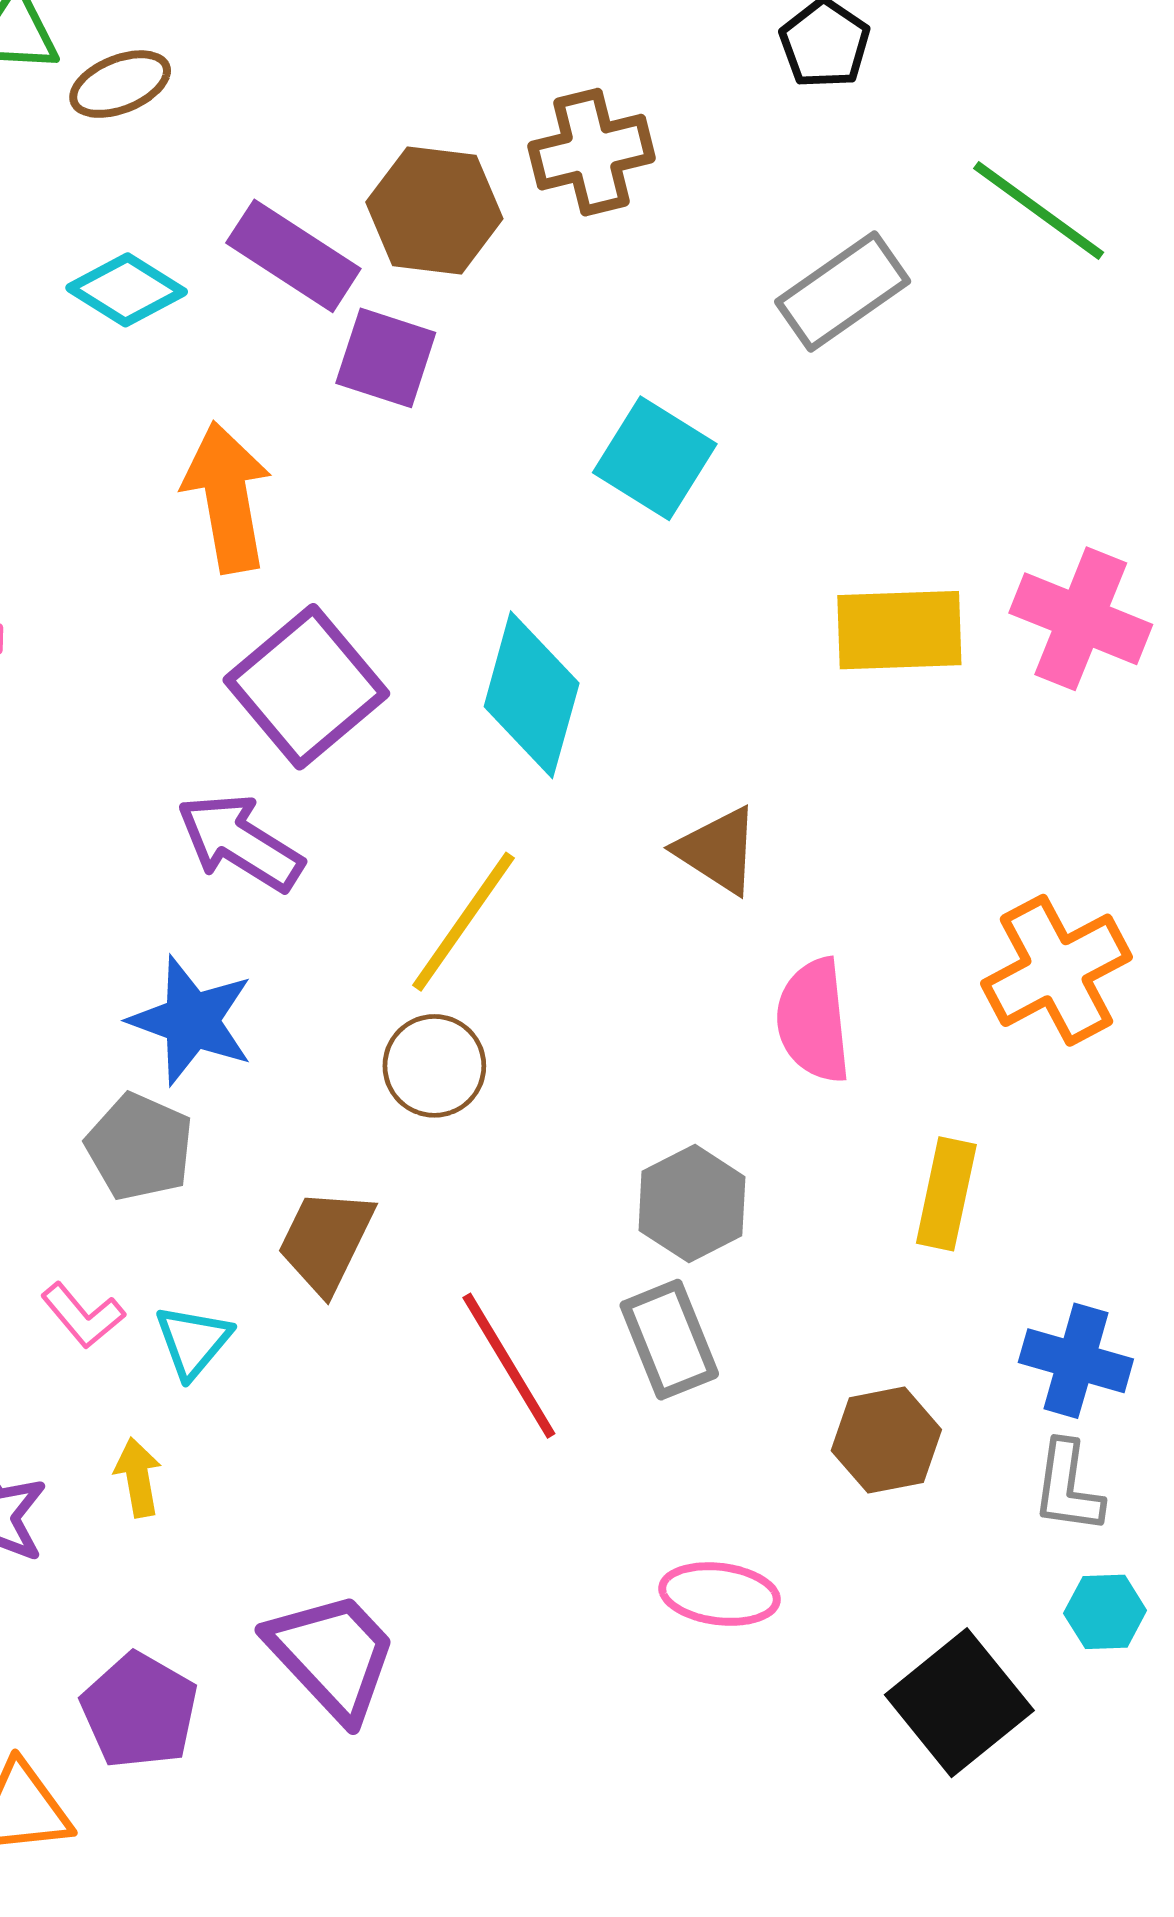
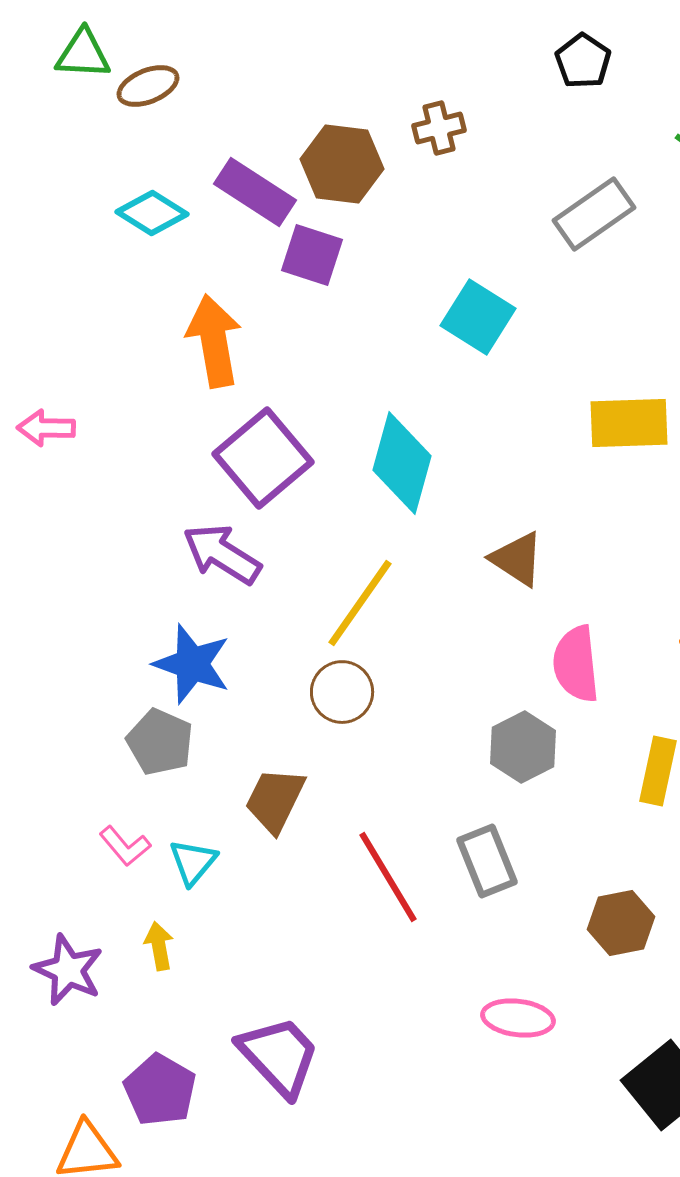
brown cross: (592, 152) -> (439, 128), size x0.7
gray hexagon: (692, 1204) -> (523, 747), moved

